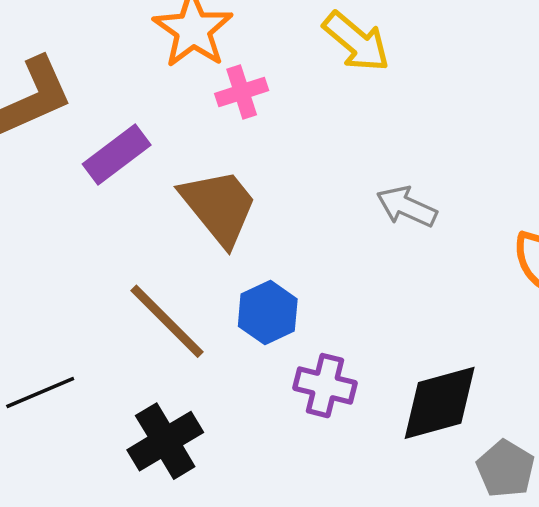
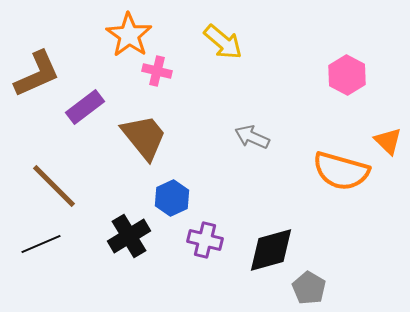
pink cross: (242, 92) -> (157, 71), turned 32
brown line: (167, 321) -> (54, 186), moved
black cross: (165, 441) -> (129, 236), moved

